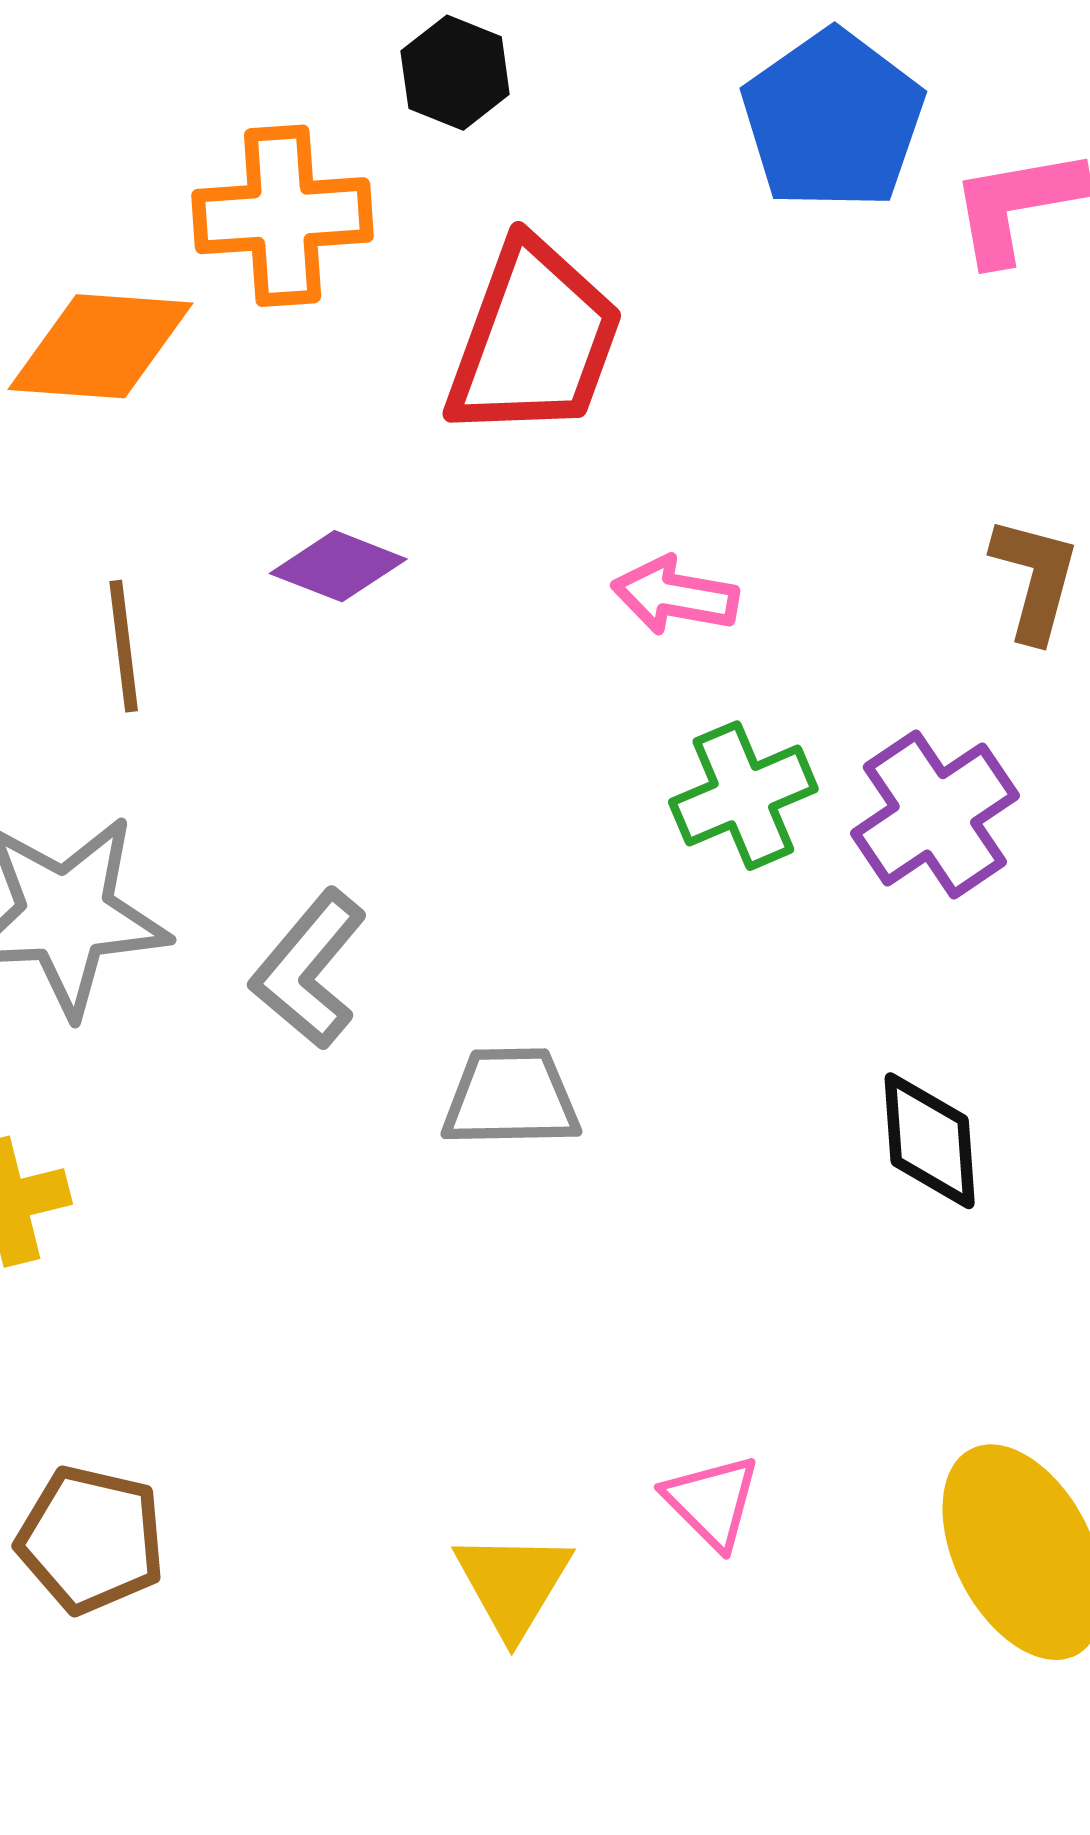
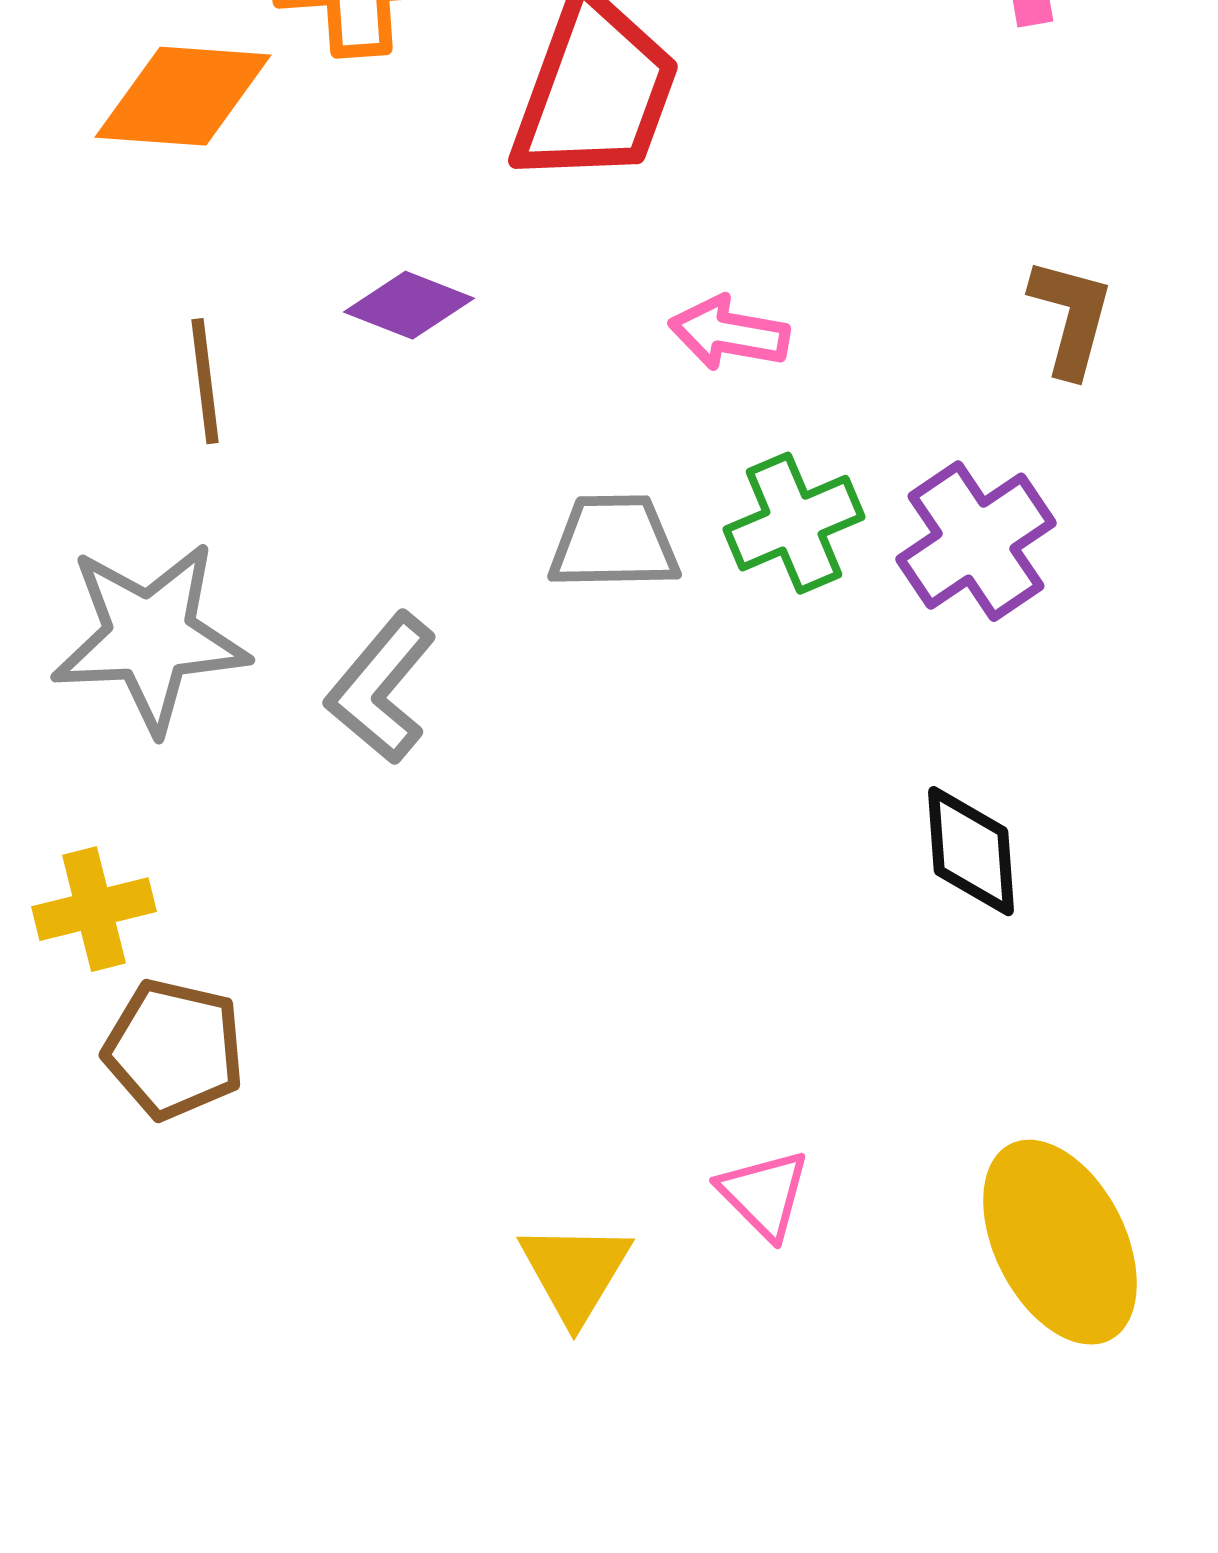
gray trapezoid: (511, 1098) -> (614, 542), moved
brown pentagon: (91, 1540) -> (174, 1049), moved

